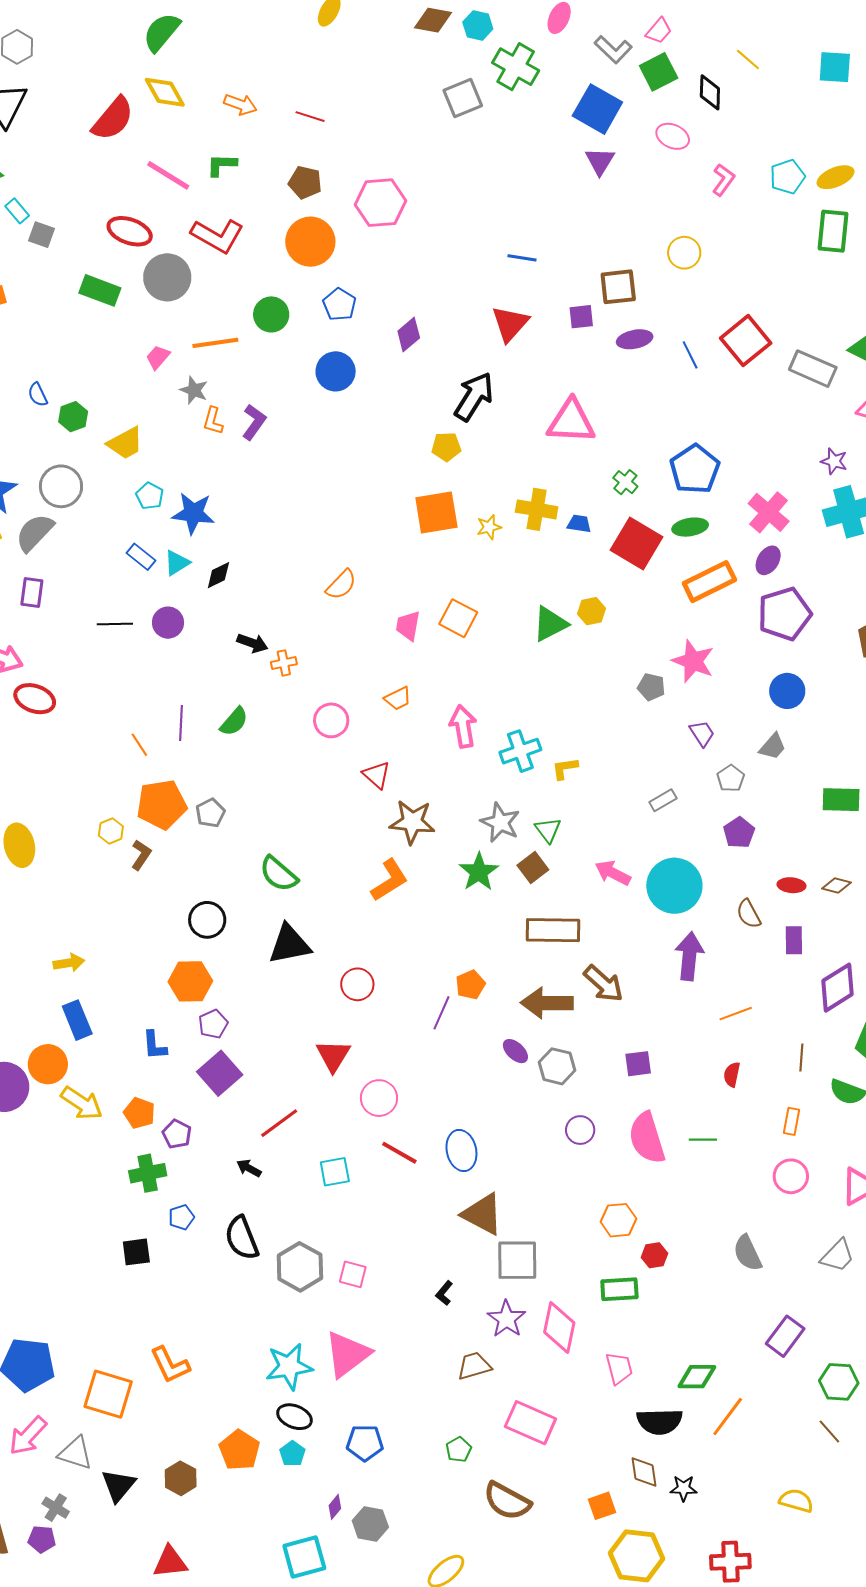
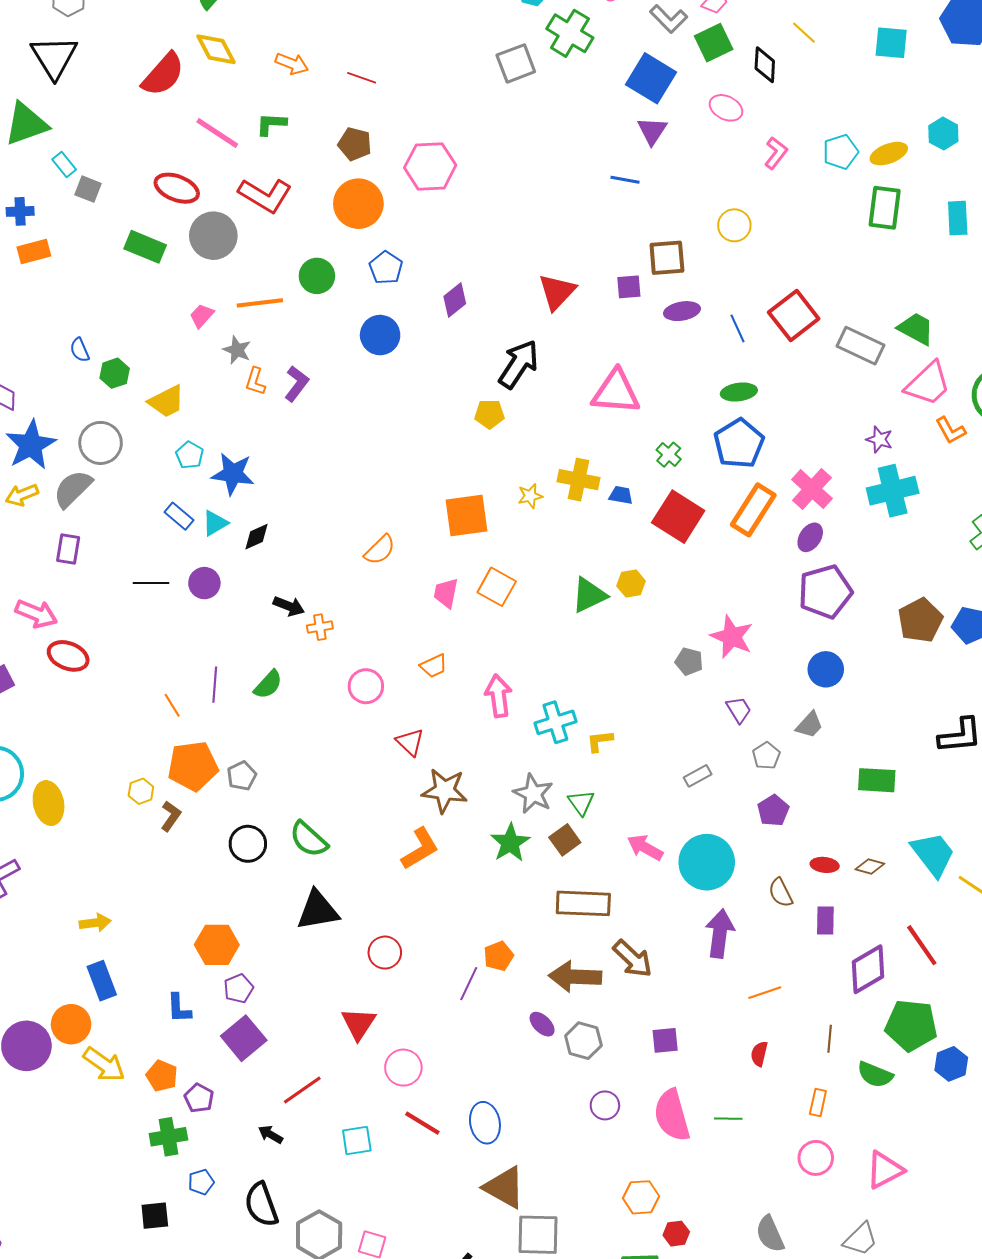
blue line: (522, 258) -> (625, 180), moved
orange square: (436, 512) -> (466, 515), moved
green ellipse: (690, 527) -> (739, 392), moved
orange rectangle: (709, 582) -> (753, 510), moved, turned -33
black circle: (207, 920) -> (248, 844), moved

